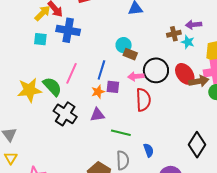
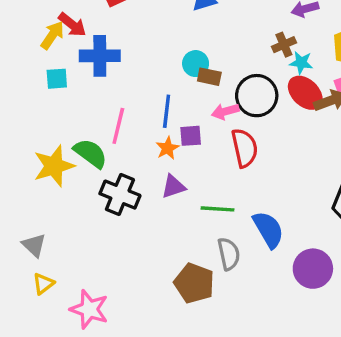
brown cross: (174, 34) -> (284, 45), moved
cyan star: (188, 42) -> (301, 63), moved
blue semicircle: (149, 150) -> (268, 229), size x1.6
yellow triangle: (11, 158) -> (43, 284), turned 32

